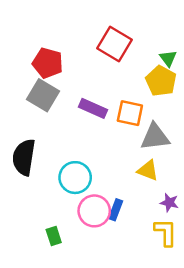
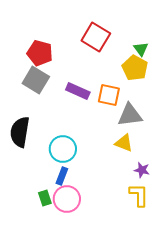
blue rectangle: (116, 210) -> (62, 176), moved
pink circle: (94, 211) -> (67, 199), moved

